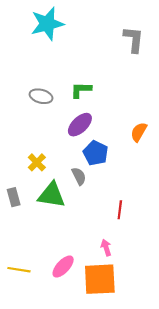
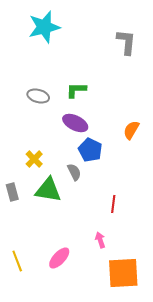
purple ellipse: (80, 125) -> (75, 123), turned 70
yellow line: (19, 270) -> (17, 261), turned 60
orange square: (100, 279) -> (123, 273), moved

